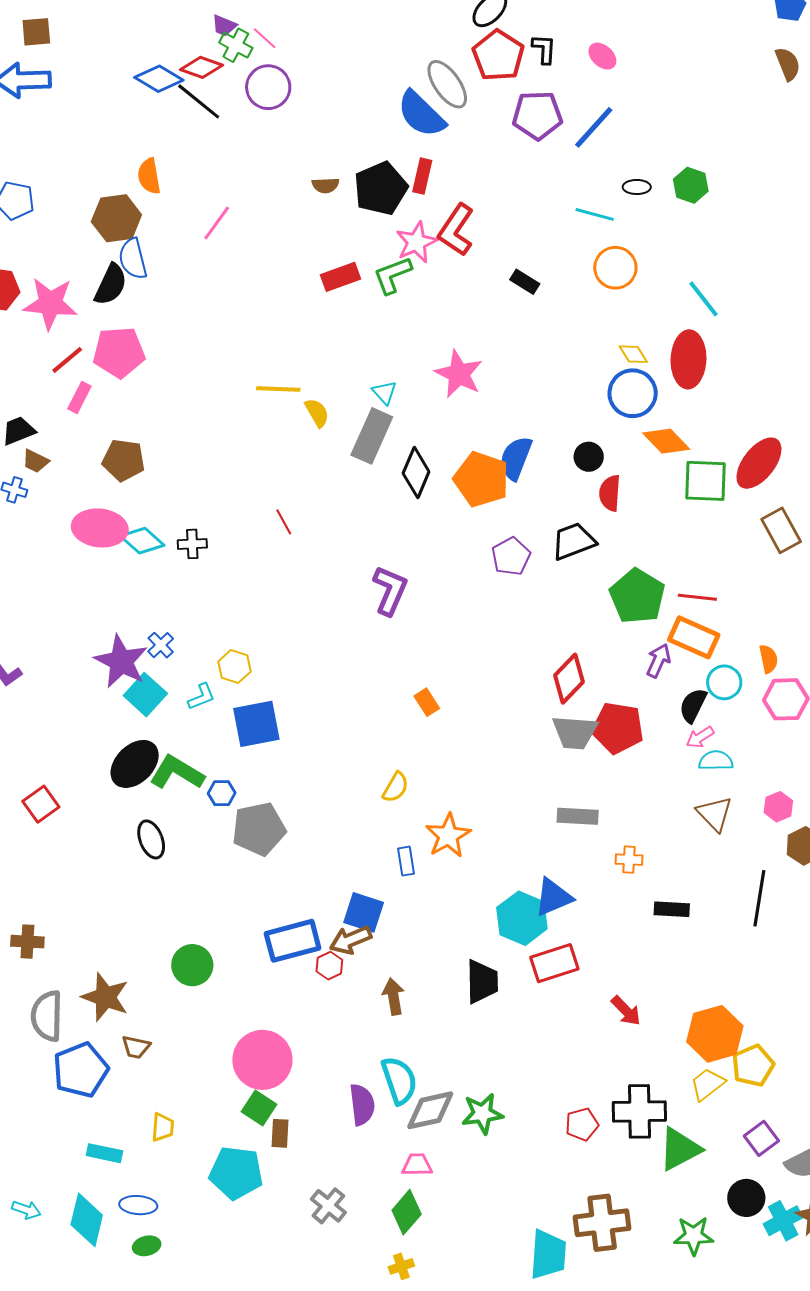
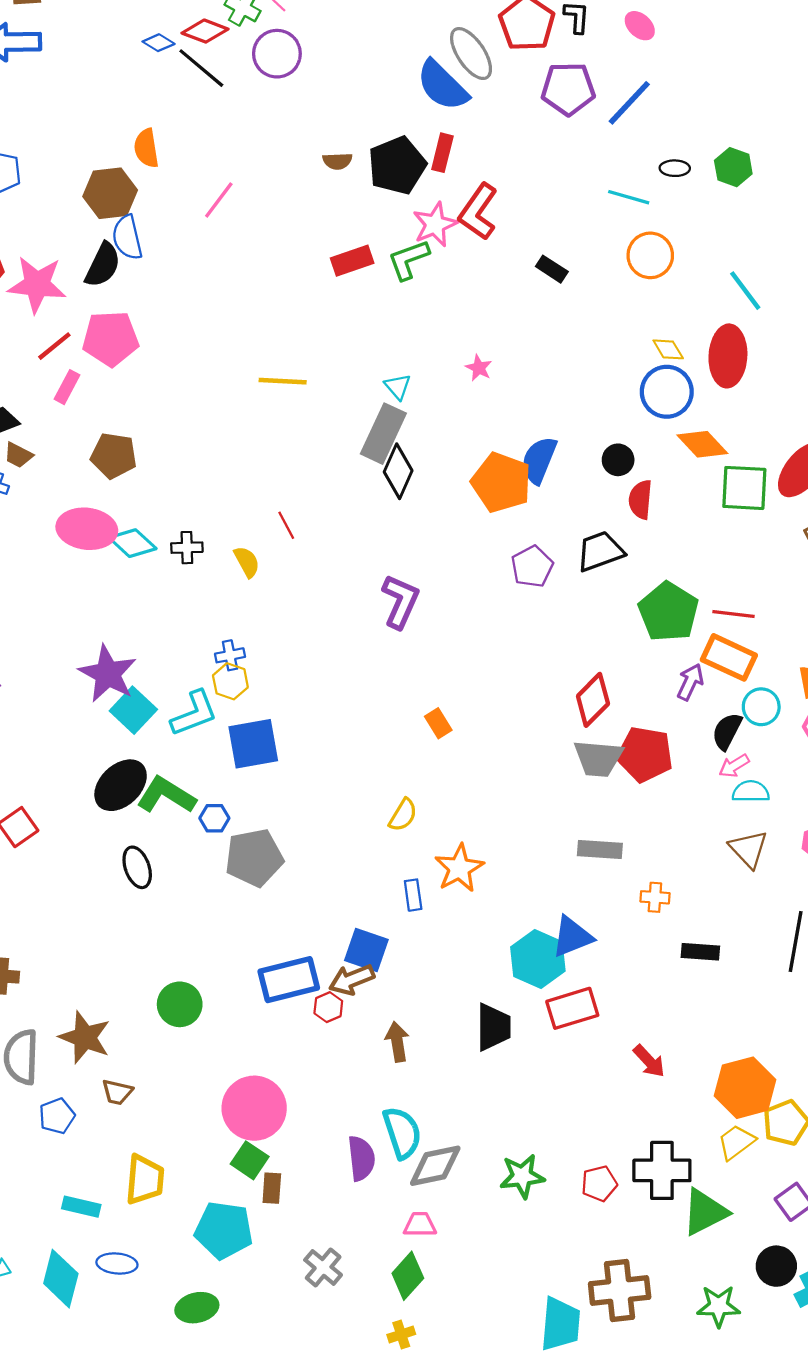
blue diamond: (159, 79) -> (159, 43), size x0.6
pink star: (459, 374) -> (479, 368), size x0.5
yellow semicircle: (317, 413) -> (247, 562), moved
black diamond: (416, 472) -> (398, 471), moved
blue cross: (161, 645) -> (230, 655), moved, turned 32
cyan L-shape: (201, 697) -> (194, 713), size x1.6
blue pentagon: (81, 1070) -> (57, 1116), size x0.6
green star: (482, 1114) -> (522, 1176), moved
yellow trapezoid: (163, 1127) -> (145, 1179), size x1.6
green ellipse: (147, 1246) -> (197, 1308), moved, size x1.4

